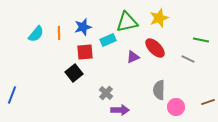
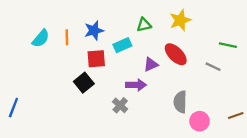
green triangle: (127, 22) -> (144, 25), size x0.6
purple arrow: (120, 110) -> (136, 85), moved

